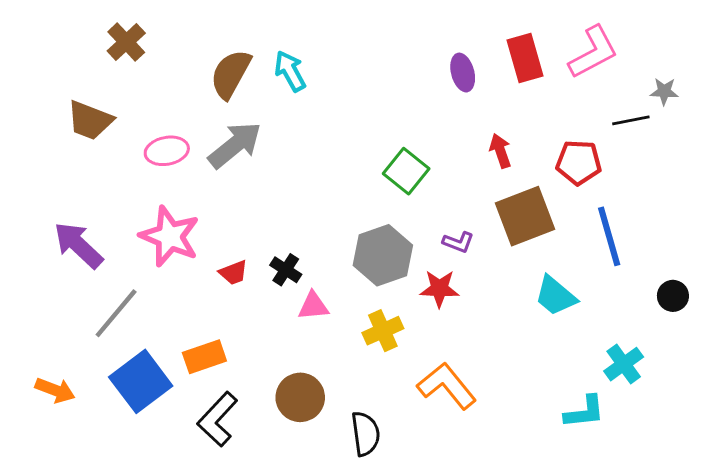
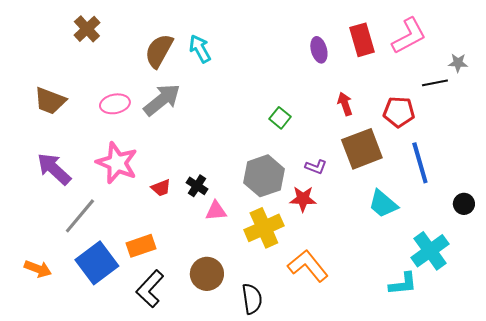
brown trapezoid: (90, 120) -> (50, 101), moved
green square: (406, 171) -> (280, 118), size x0.7
yellow cross: (383, 331) -> (264, 228), size x1.4
cyan cross: (624, 364) -> (430, 251), size x1.4

